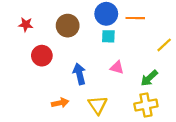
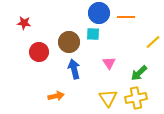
brown circle: (68, 26) -> (69, 42), moved
cyan square: (108, 36) -> (93, 34), moved
pink triangle: (117, 67) -> (109, 63), turned 40
yellow triangle: (98, 105) -> (108, 98), moved

